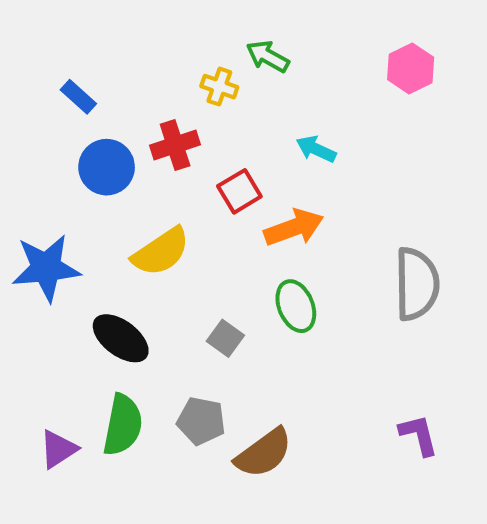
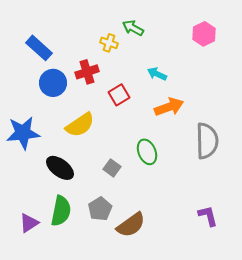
blue rectangle: (78, 97) -> (39, 48), size x1.5
orange arrow: (294, 228) -> (169, 107), moved
gray pentagon: (201, 421) -> (100, 209), turned 30

